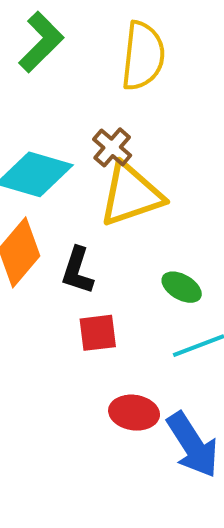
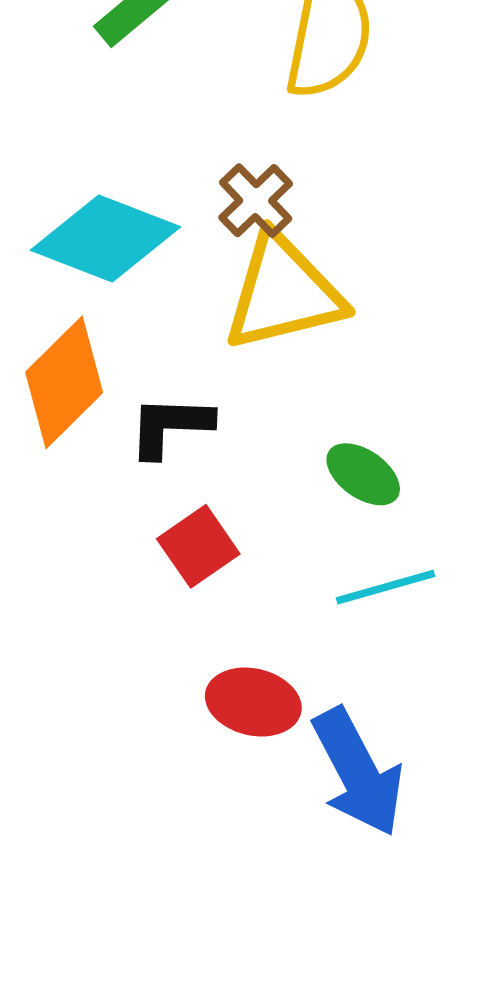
black L-shape: (77, 271) -> (170, 426), turned 69
red square: (98, 333) -> (198, 546), turned -33

